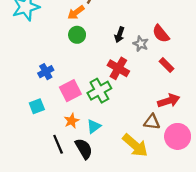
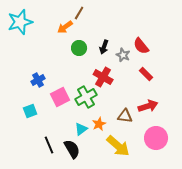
green circle: (77, 35) -> (79, 48), moved
orange star: (71, 121) -> (99, 124), moved
brown triangle: (152, 122) -> (125, 116), moved

